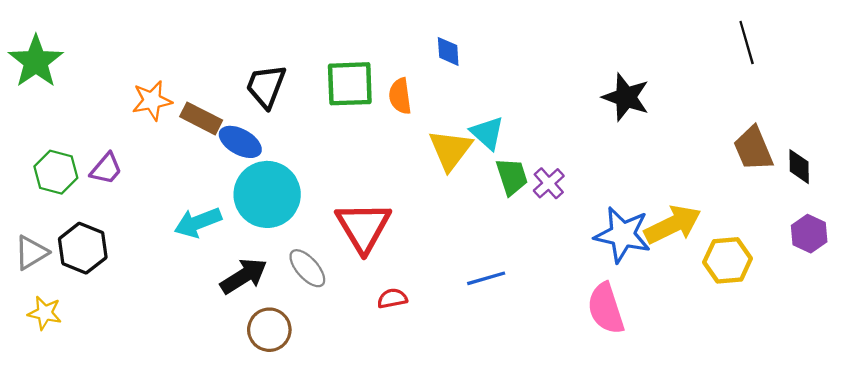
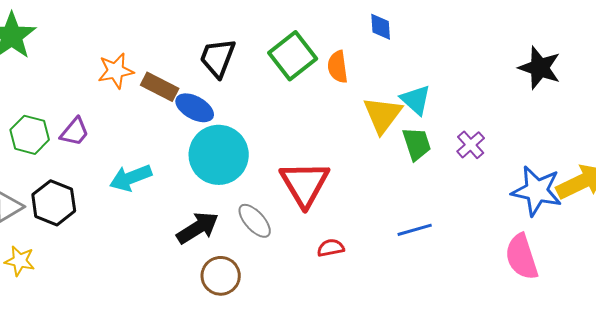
green square: (350, 84) -> (293, 56), turned -36
green trapezoid: (512, 177) -> (417, 144), moved
cyan arrow: (198, 222) -> (131, 178), moved

